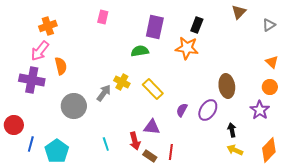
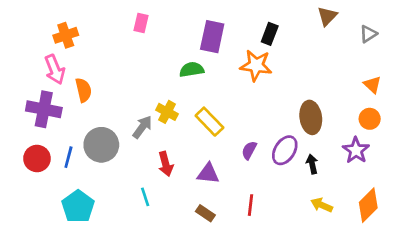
pink arrow: (40, 51) -> (55, 70), turned -60
red circle: (14, 125) -> (37, 158), moved
black arrow: (232, 130) -> (312, 164), moved
red arrow: (135, 141) -> (166, 164), moved
blue line: (31, 144) -> (68, 157), moved
red line: (171, 152) -> (251, 205), moved

